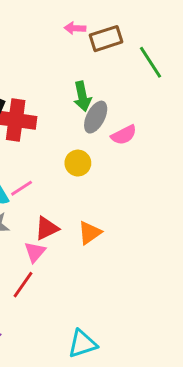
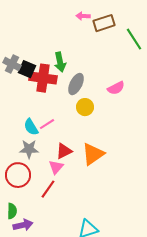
green arrow: (82, 96) -> (60, 62), moved
gray ellipse: (96, 117) -> (76, 84), moved
orange triangle: (90, 233) -> (93, 154), size x1.4

